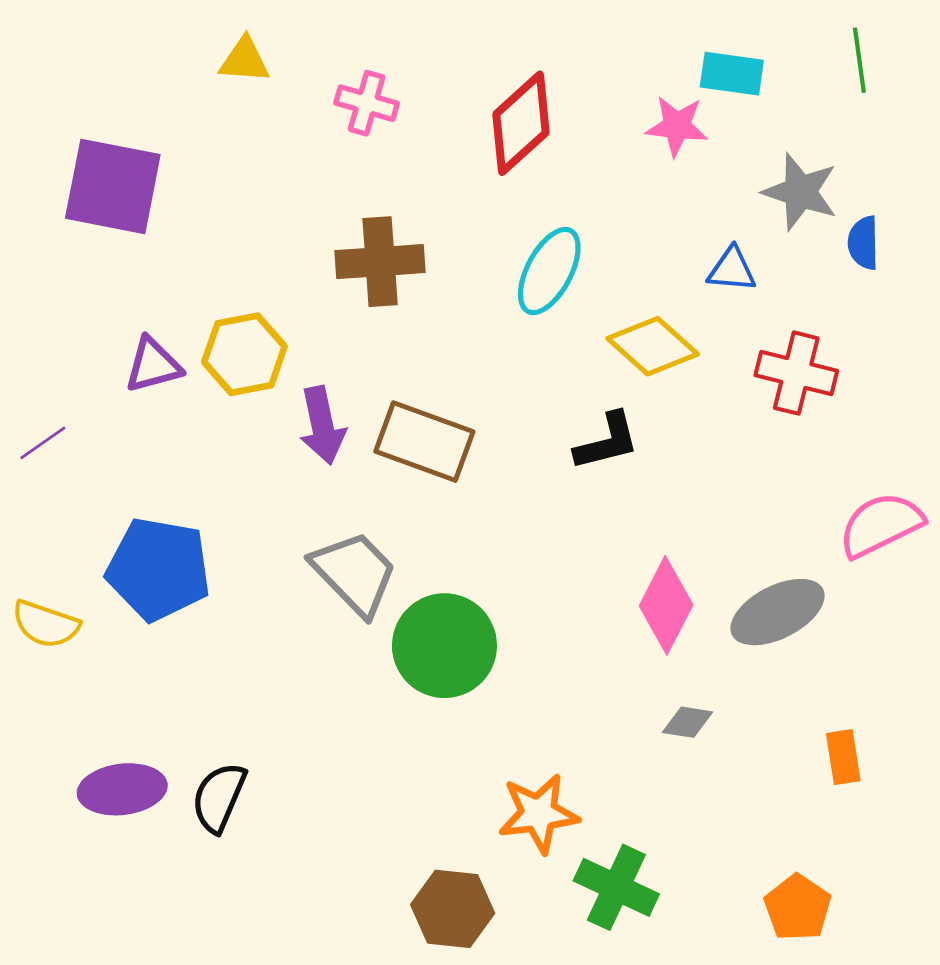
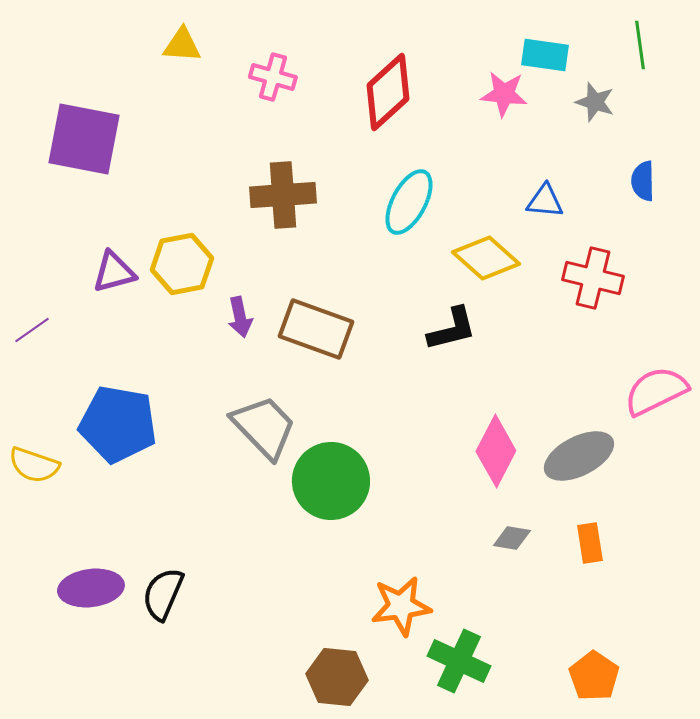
gray star: (800, 192) -> (595, 102), moved, size x0.7
purple arrow: (322, 425) -> (240, 317), size x0.7
orange rectangle: (843, 757) -> (590, 543), moved

